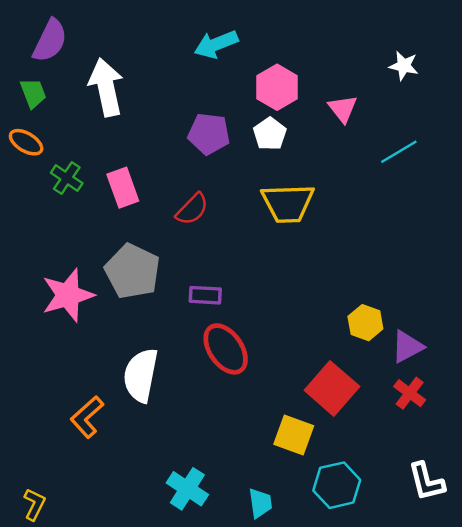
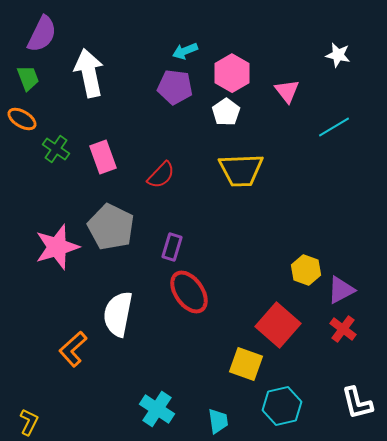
cyan arrow: (216, 44) -> (185, 51), moved, size x0.7
purple pentagon: (209, 134) -> (175, 87), moved
purple rectangle: (205, 295) -> (172, 247), turned -76

